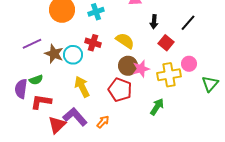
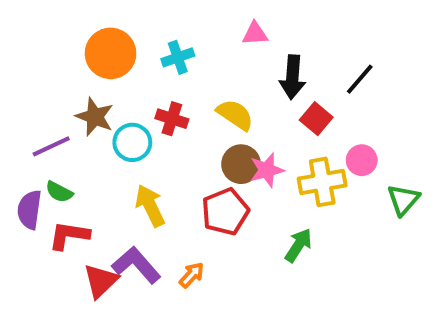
black arrow: (154, 22) -> (292, 77), size x1.5
purple line: (32, 44) -> (51, 146), moved
brown star: (54, 54) -> (95, 117), moved
green semicircle: (36, 80) -> (59, 192), turned 48
red pentagon: (120, 90) -> (225, 212), turned 30

